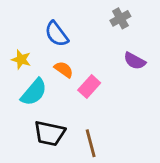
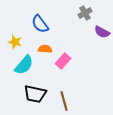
purple semicircle: (135, 61) -> (102, 32), moved
orange semicircle: (64, 69) -> (45, 49), turned -32

